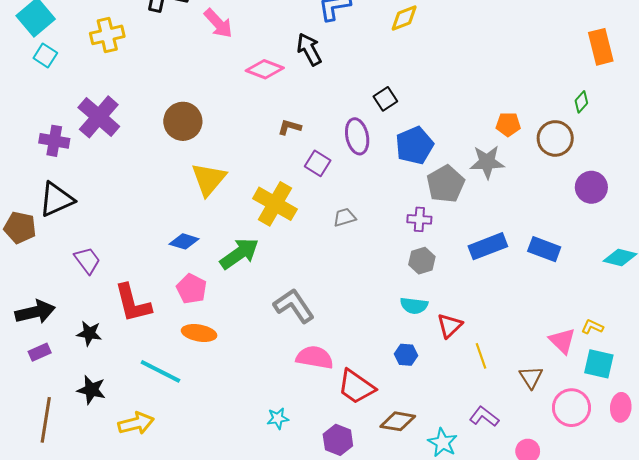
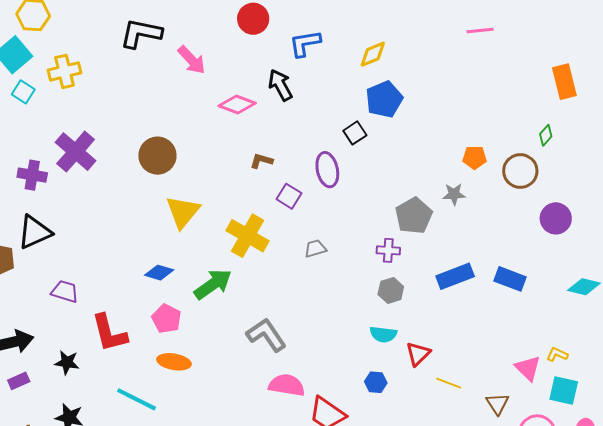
yellow cross: (107, 35) -> (65, 71), moved
blue pentagon: (414, 145) -> (384, 99), moved
gray star: (487, 162) -> (454, 194), size x0.7
purple trapezoid: (87, 260) -> (65, 291), turned -36
yellow line: (481, 356) -> (449, 383), turned -50

